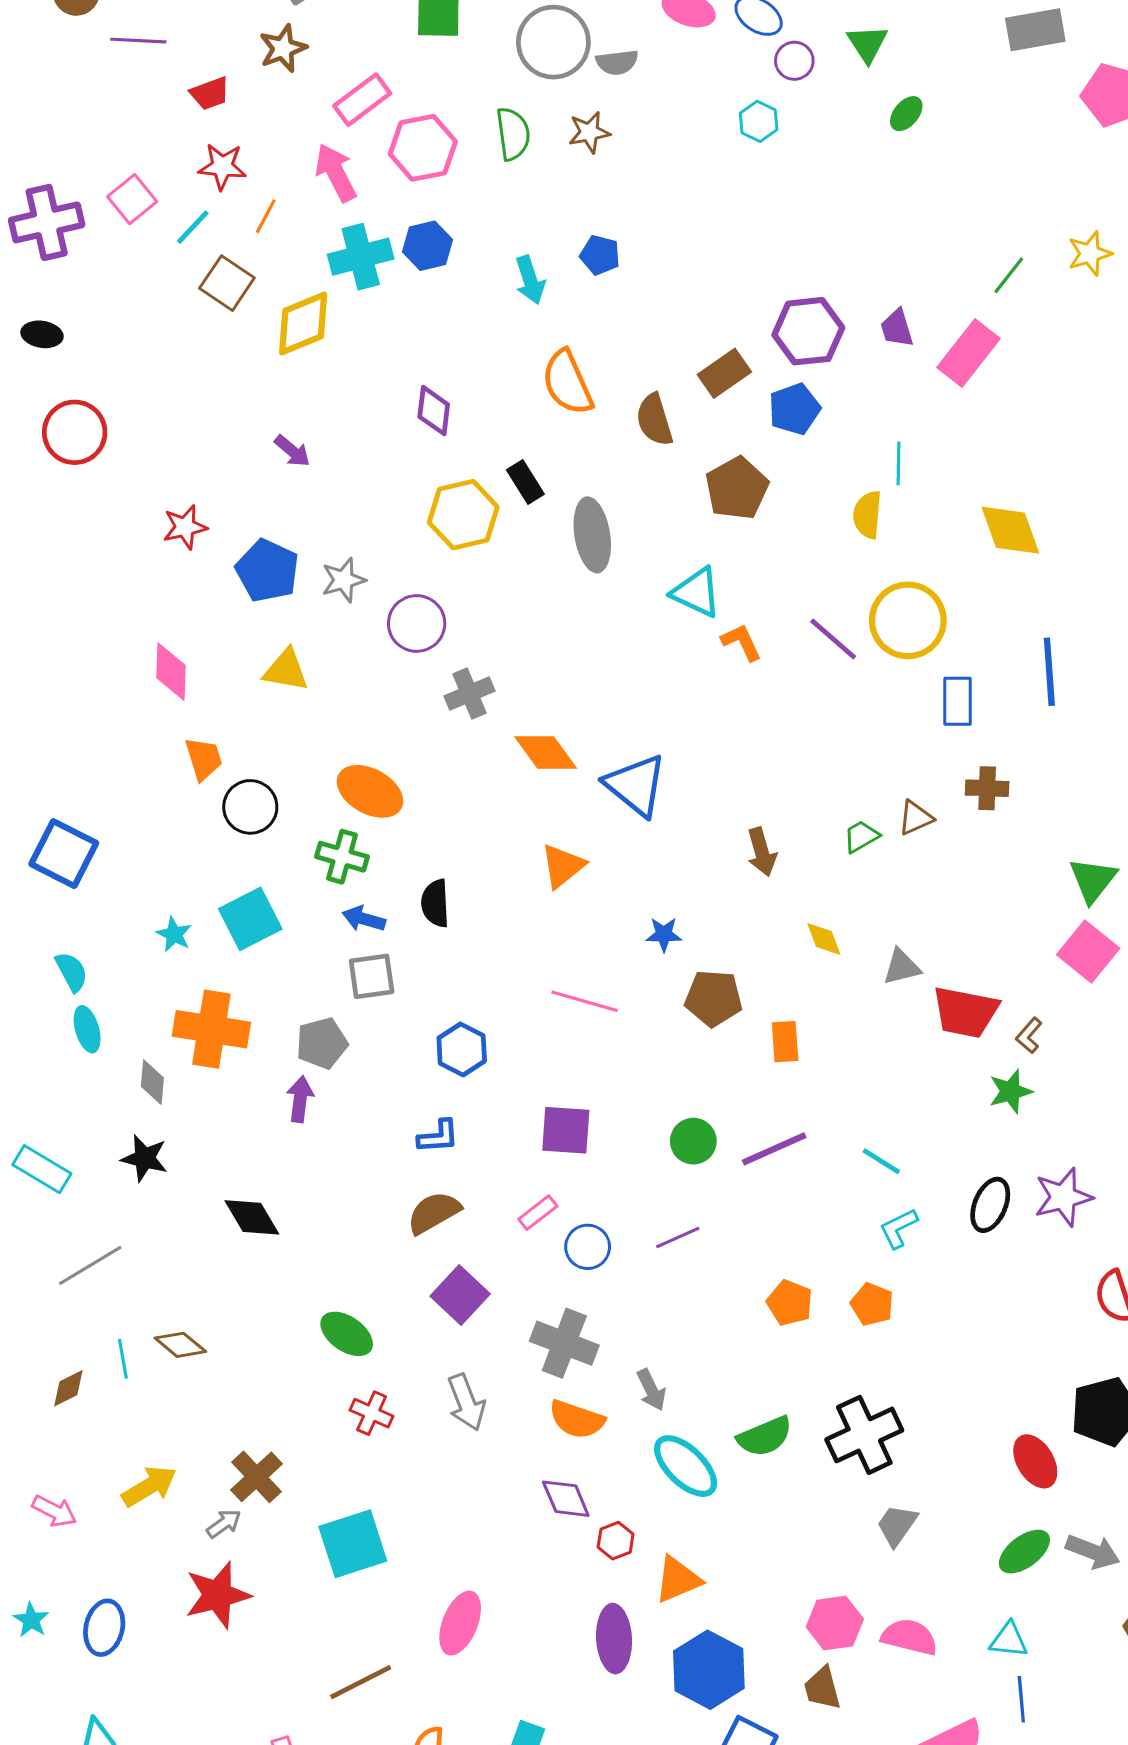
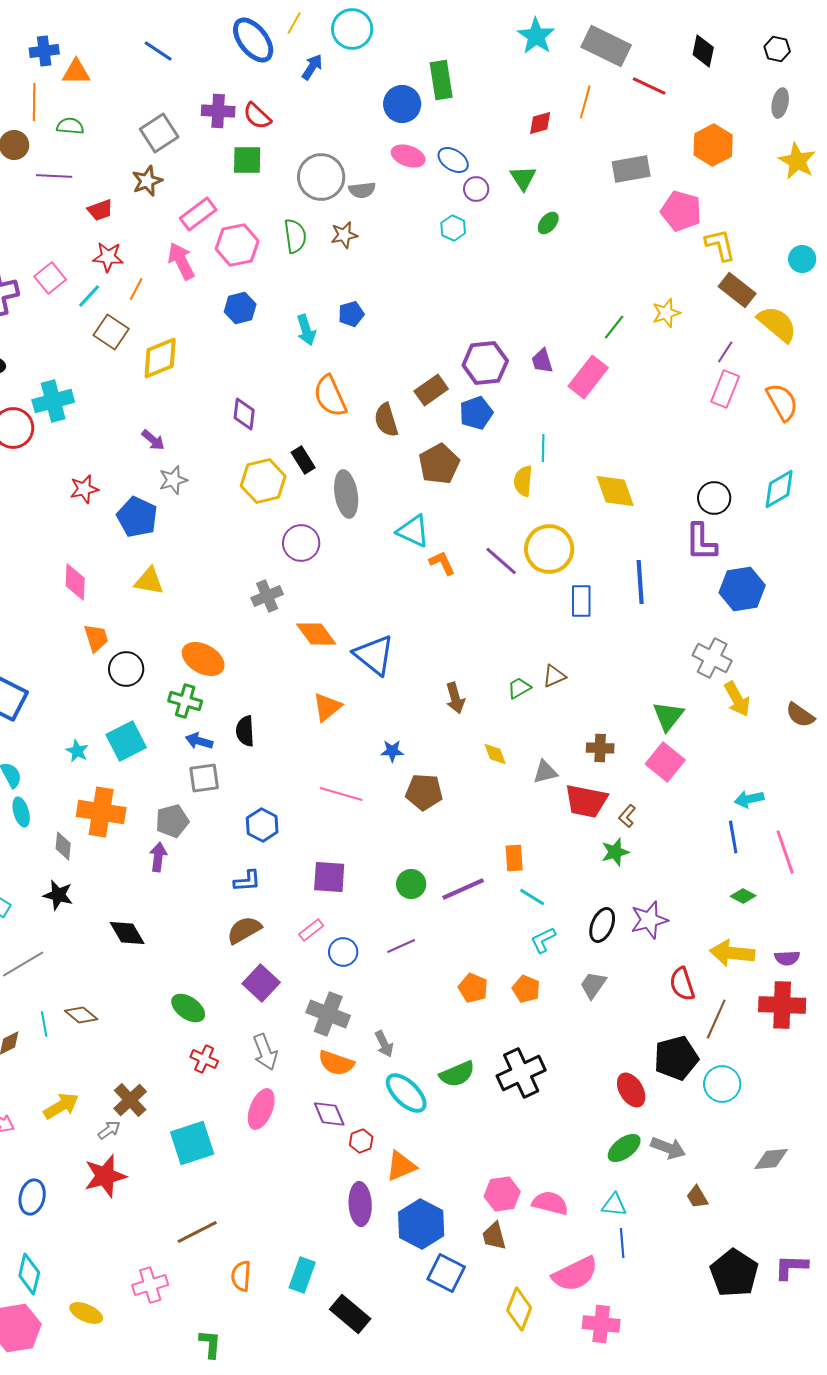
blue pentagon: (600, 255) -> (351, 314), turned -30
cyan cross: (361, 257) -> (53, 401), moved
gray star: (344, 580) -> (173, 480), moved
purple circle: (417, 623) -> (301, 543), moved
brown cross: (987, 788) -> (600, 748), moved
orange rectangle: (785, 1042) -> (514, 858), moved
gray trapezoid: (897, 1525) -> (593, 985), moved
pink ellipse: (460, 1623) -> (261, 1109), moved

